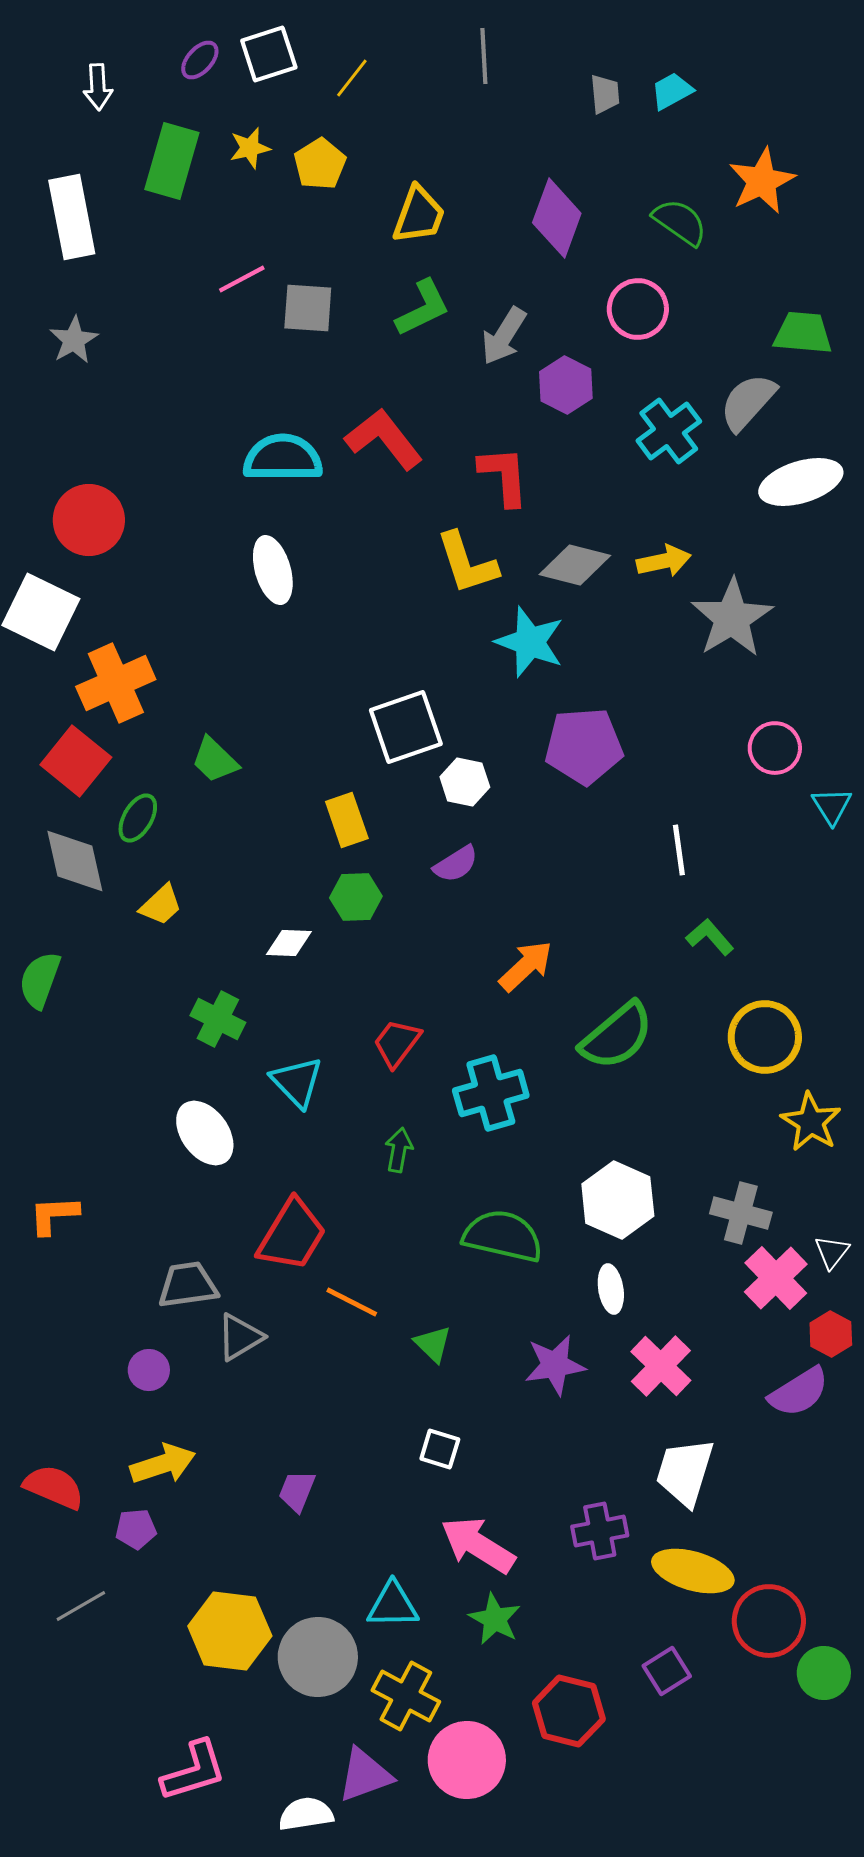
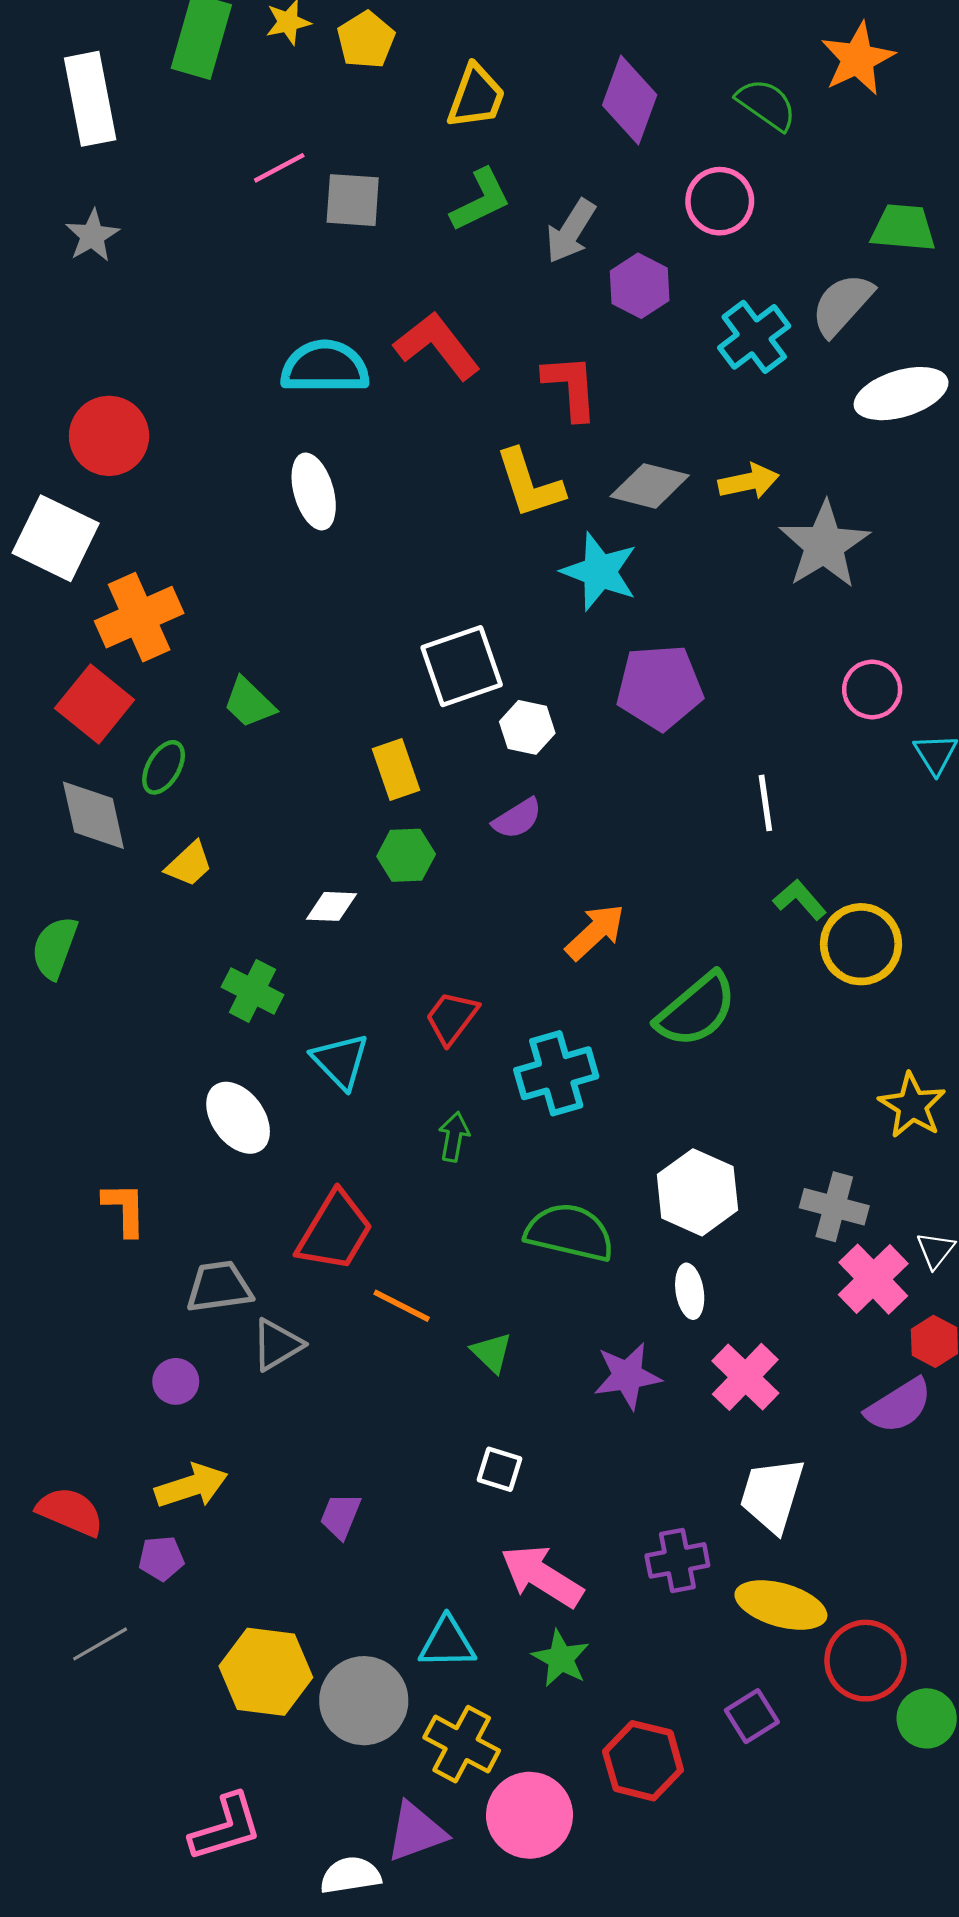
yellow circle: (765, 1037) -> (861, 944), moved
orange L-shape: (54, 1215) -> (125, 1209), moved, turned 92

